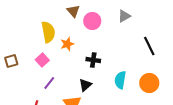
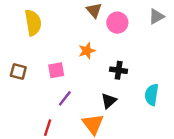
yellow semicircle: (48, 32) -> (33, 23), moved
pink square: (42, 60) -> (56, 70), turned 32
brown square: (11, 61) -> (18, 71), turned 32

